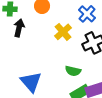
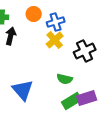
blue cross: (87, 14) -> (56, 22), moved, turned 30

